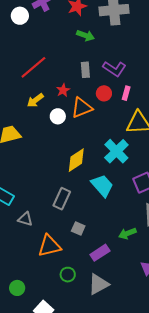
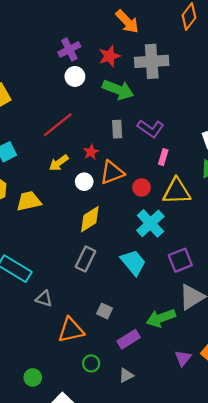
white circle: (20, 16) -> (75, 76), moved
green arrow: (85, 35) -> (118, 90), size x1.5
red circle: (104, 93) -> (142, 187), moved
yellow diamond: (76, 160) -> (90, 219), moved
gray rectangle: (62, 199) -> (85, 259), moved
green arrow: (127, 233) -> (161, 318), size x1.4
gray triangle: (98, 284) -> (126, 375), size x0.6

